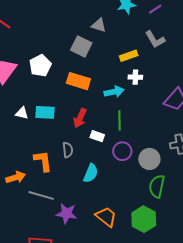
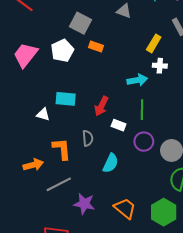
gray square: (81, 46) -> (81, 23), moved
yellow rectangle: (129, 56) -> (154, 43), turned -42
orange rectangle: (78, 81) -> (96, 47), moved, size x0.6
white triangle: (22, 113) -> (43, 114), moved
gray line: (41, 195) -> (59, 184), turned -45

